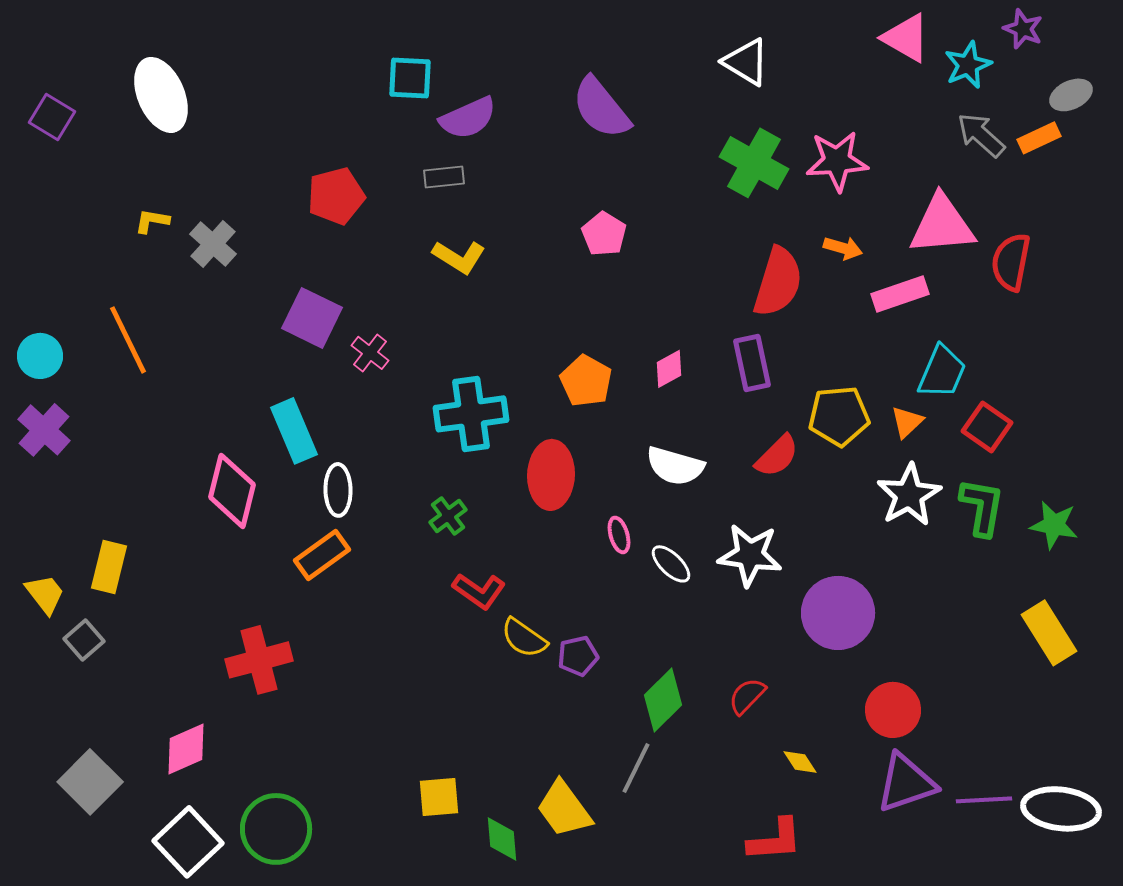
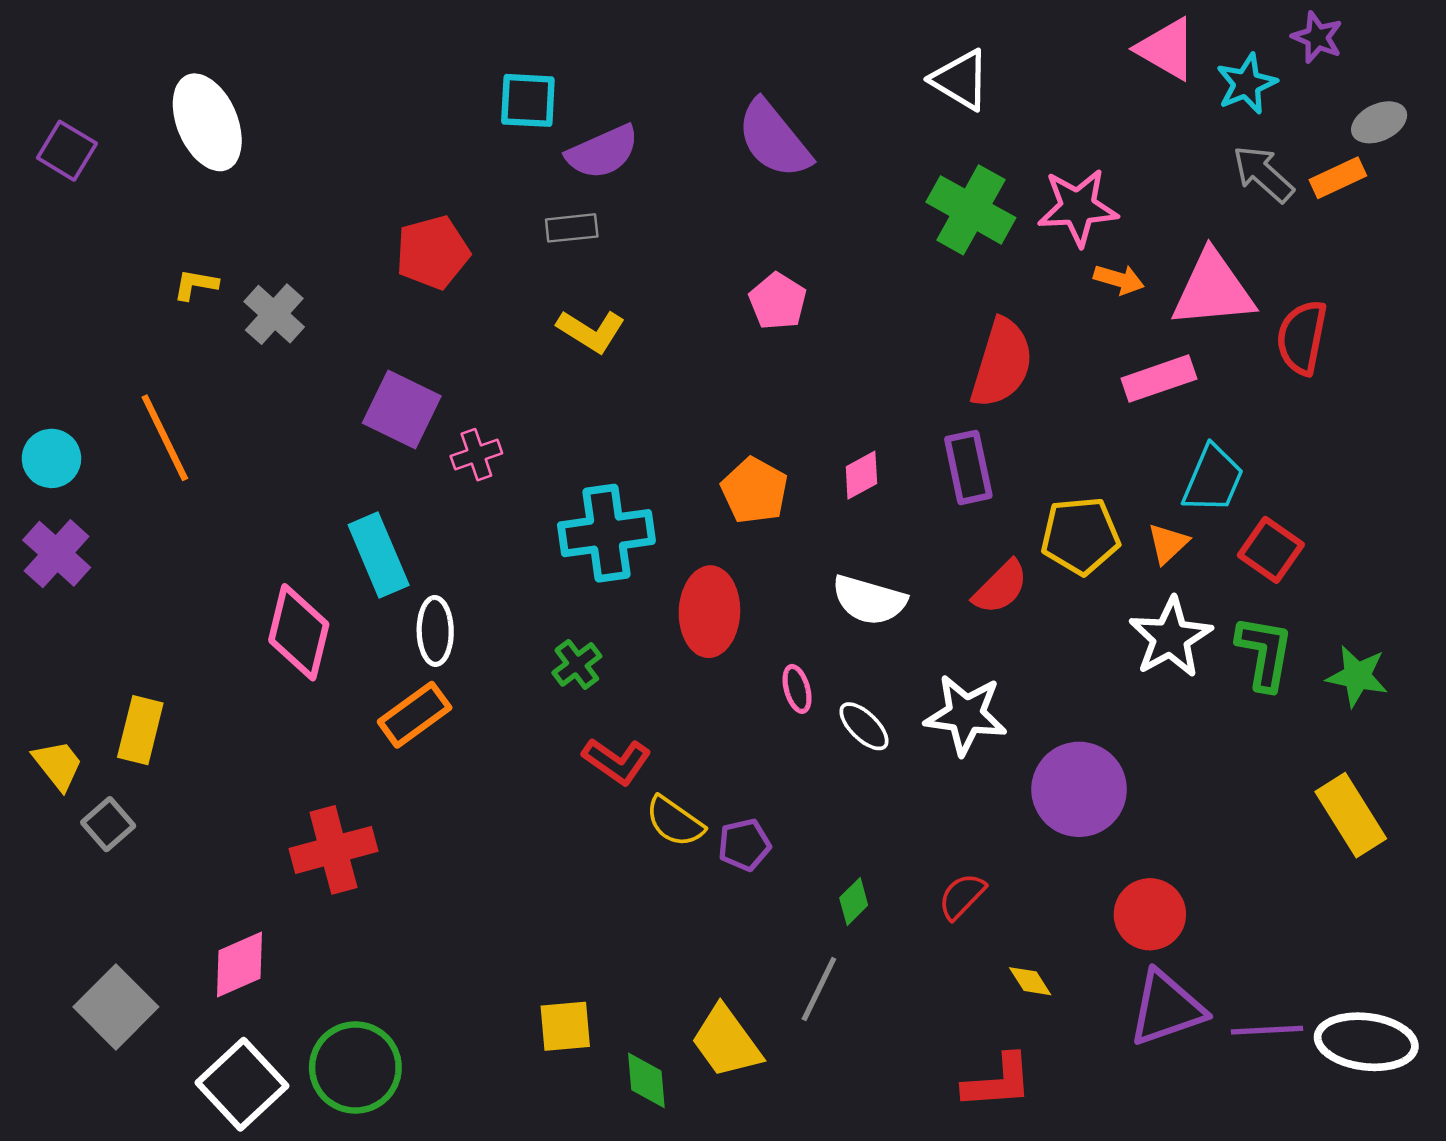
orange arrow: (843, 248) -> (1119, 279), moved
pink cross: (370, 353) -> (476, 455), turned 33
green diamond: (663, 700) -> (854, 901), size x0.6

